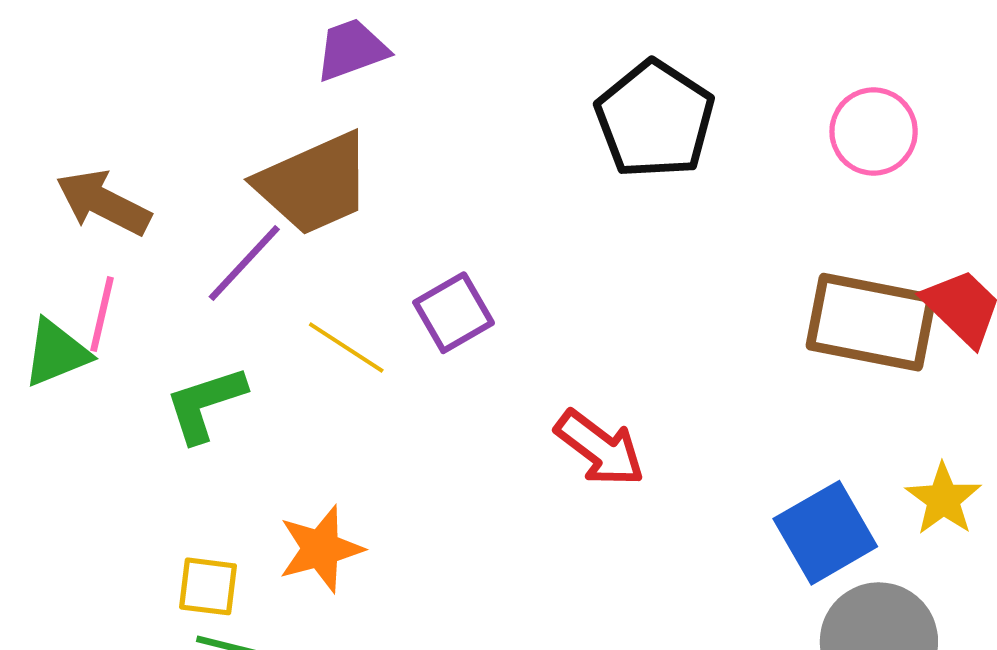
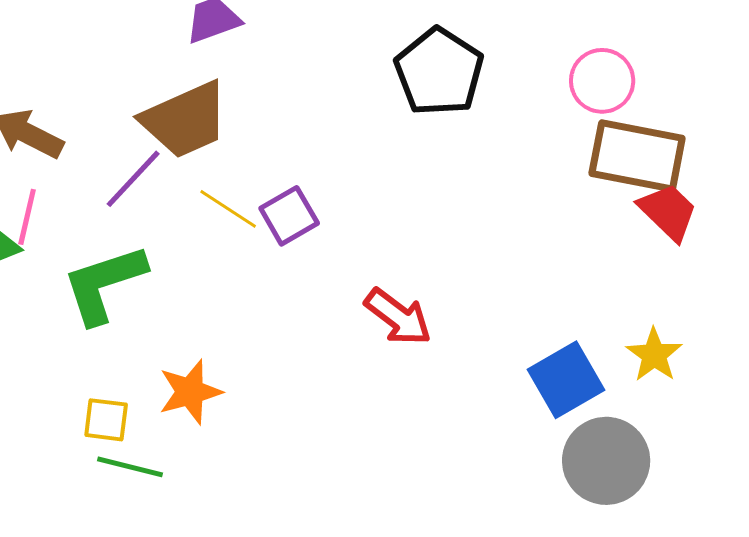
brown rectangle: (871, 322) -> (637, 156), moved
yellow line: (346, 348) -> (228, 209), moved
green L-shape: (205, 404) -> (104, 284), size x1.4

